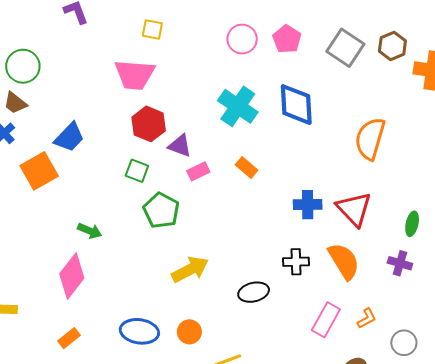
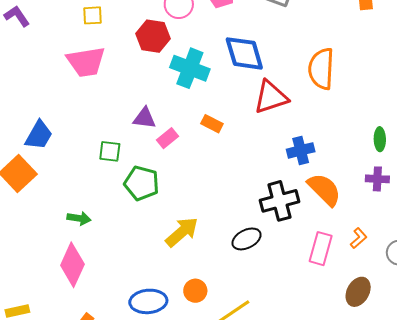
red hexagon: (149, 124) -> (153, 36), moved
blue cross: (308, 205) -> (301, 150), moved
red triangle: (354, 209) -> (271, 97), moved, turned -51
black cross: (296, 262) -> (279, 201), size x1.5

